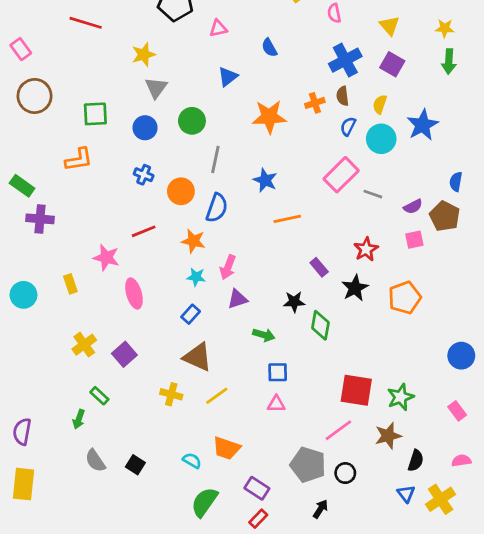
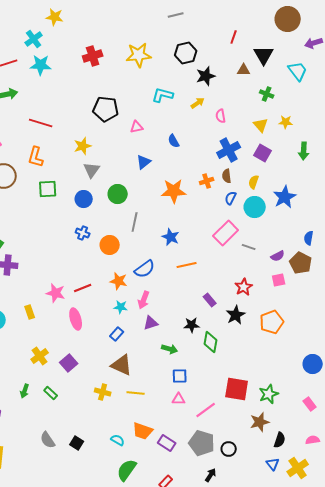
yellow star: (445, 28) -> (286, 122), moved
orange L-shape: (79, 160) -> (36, 157), moved, turned 115
blue semicircle: (217, 208) -> (145, 269), moved, turned 35
red line: (144, 231) -> (83, 288), moved
yellow line: (217, 396) -> (136, 393), turned 42
green arrow: (79, 419) -> (25, 391), moved
pink line: (338, 430) -> (206, 410), moved
purple rectangle: (257, 488) -> (167, 443), moved

